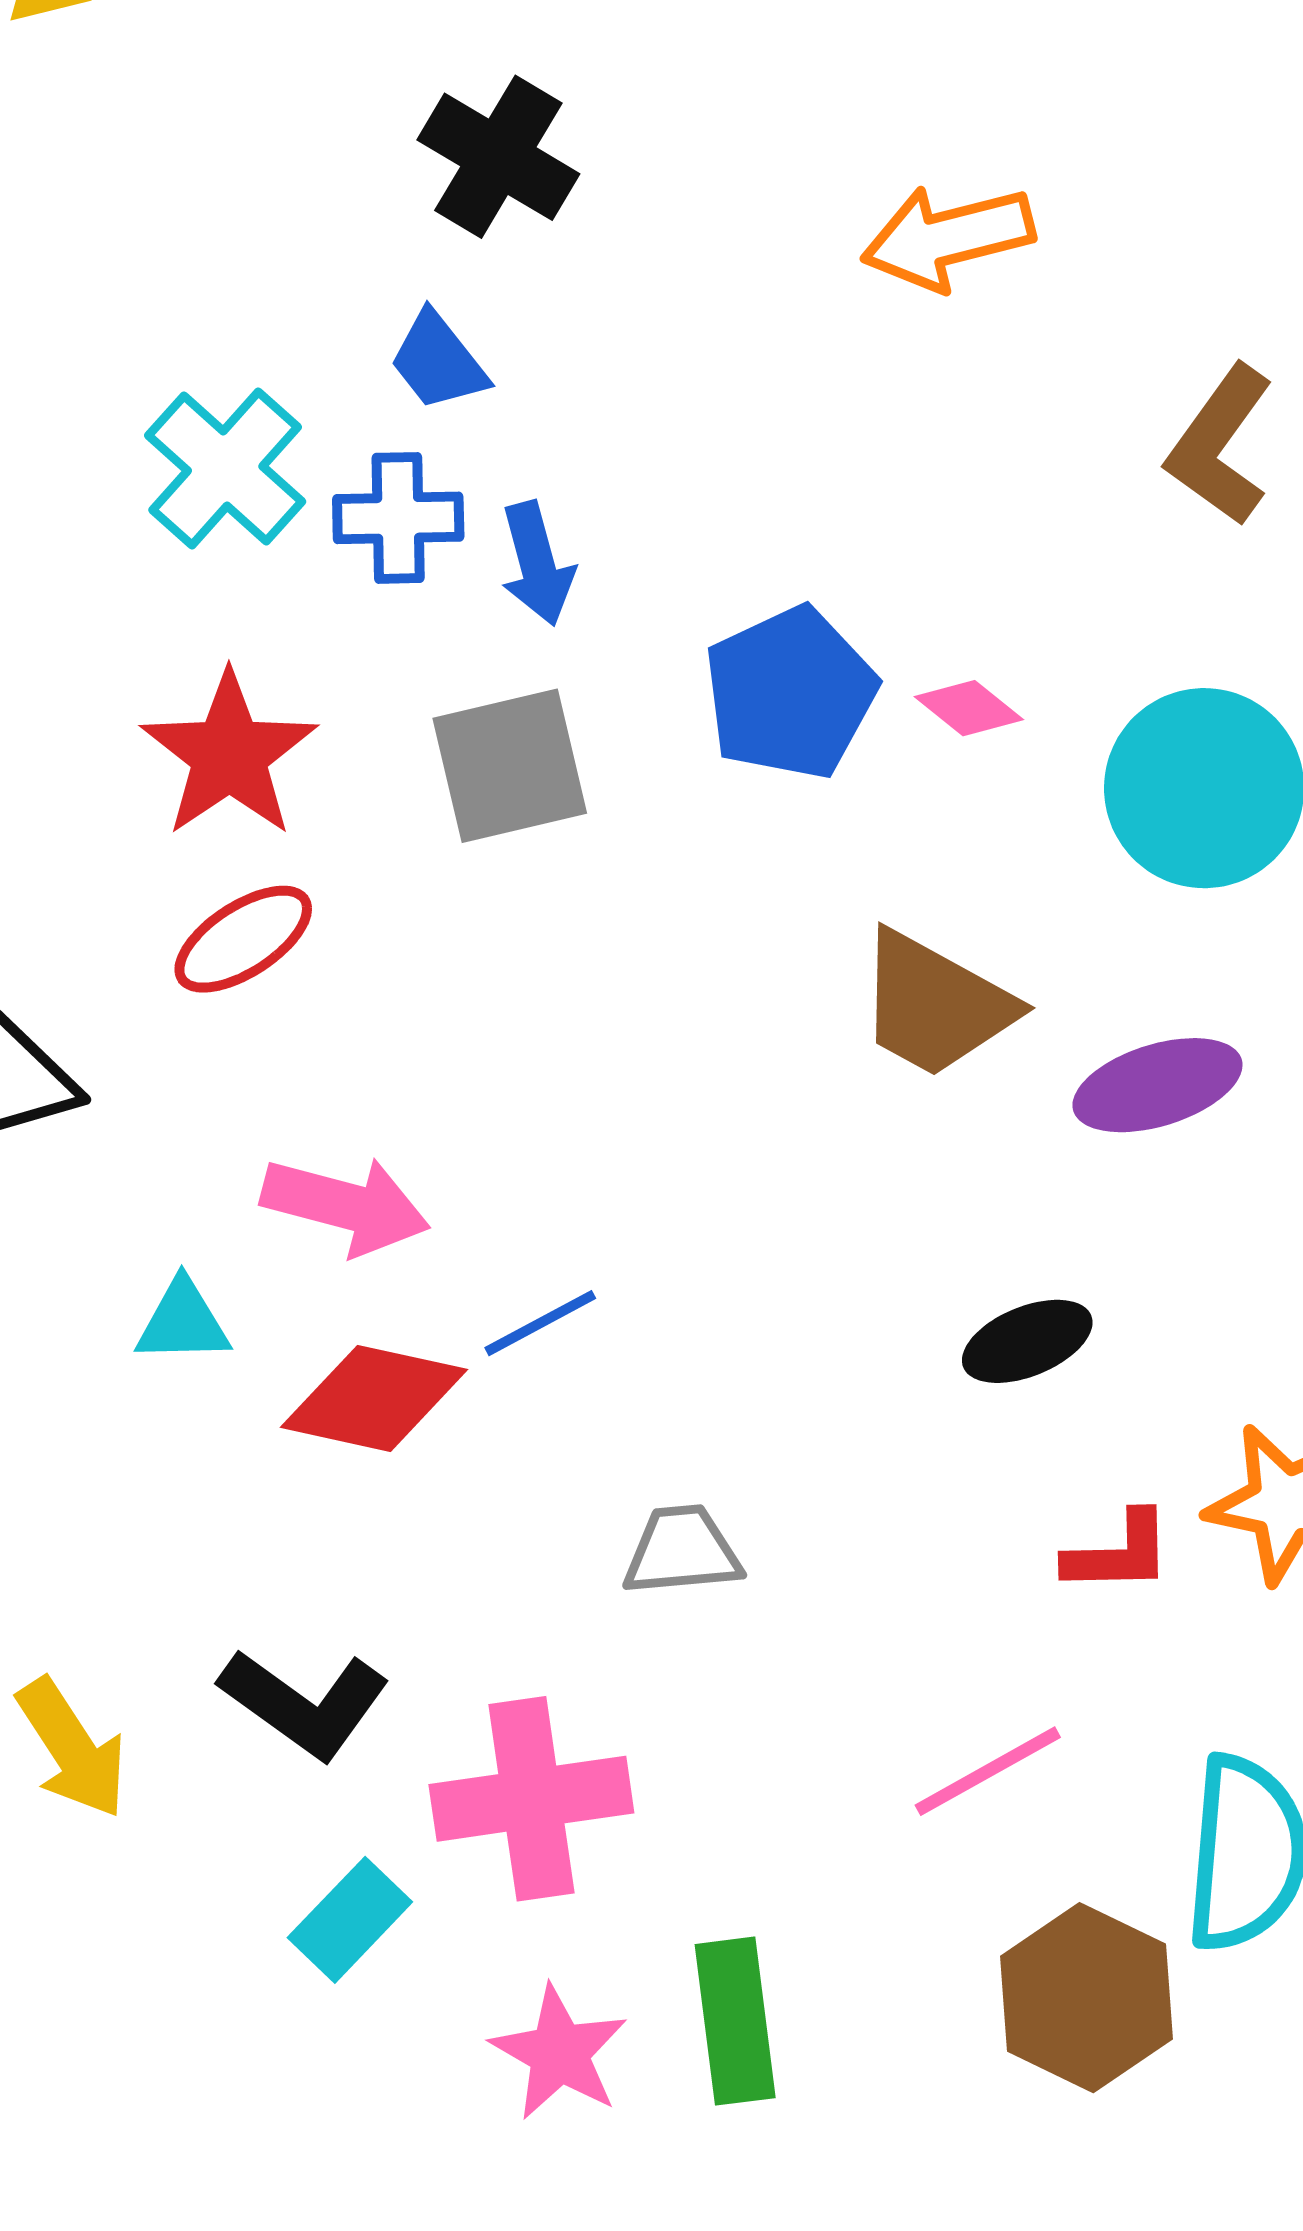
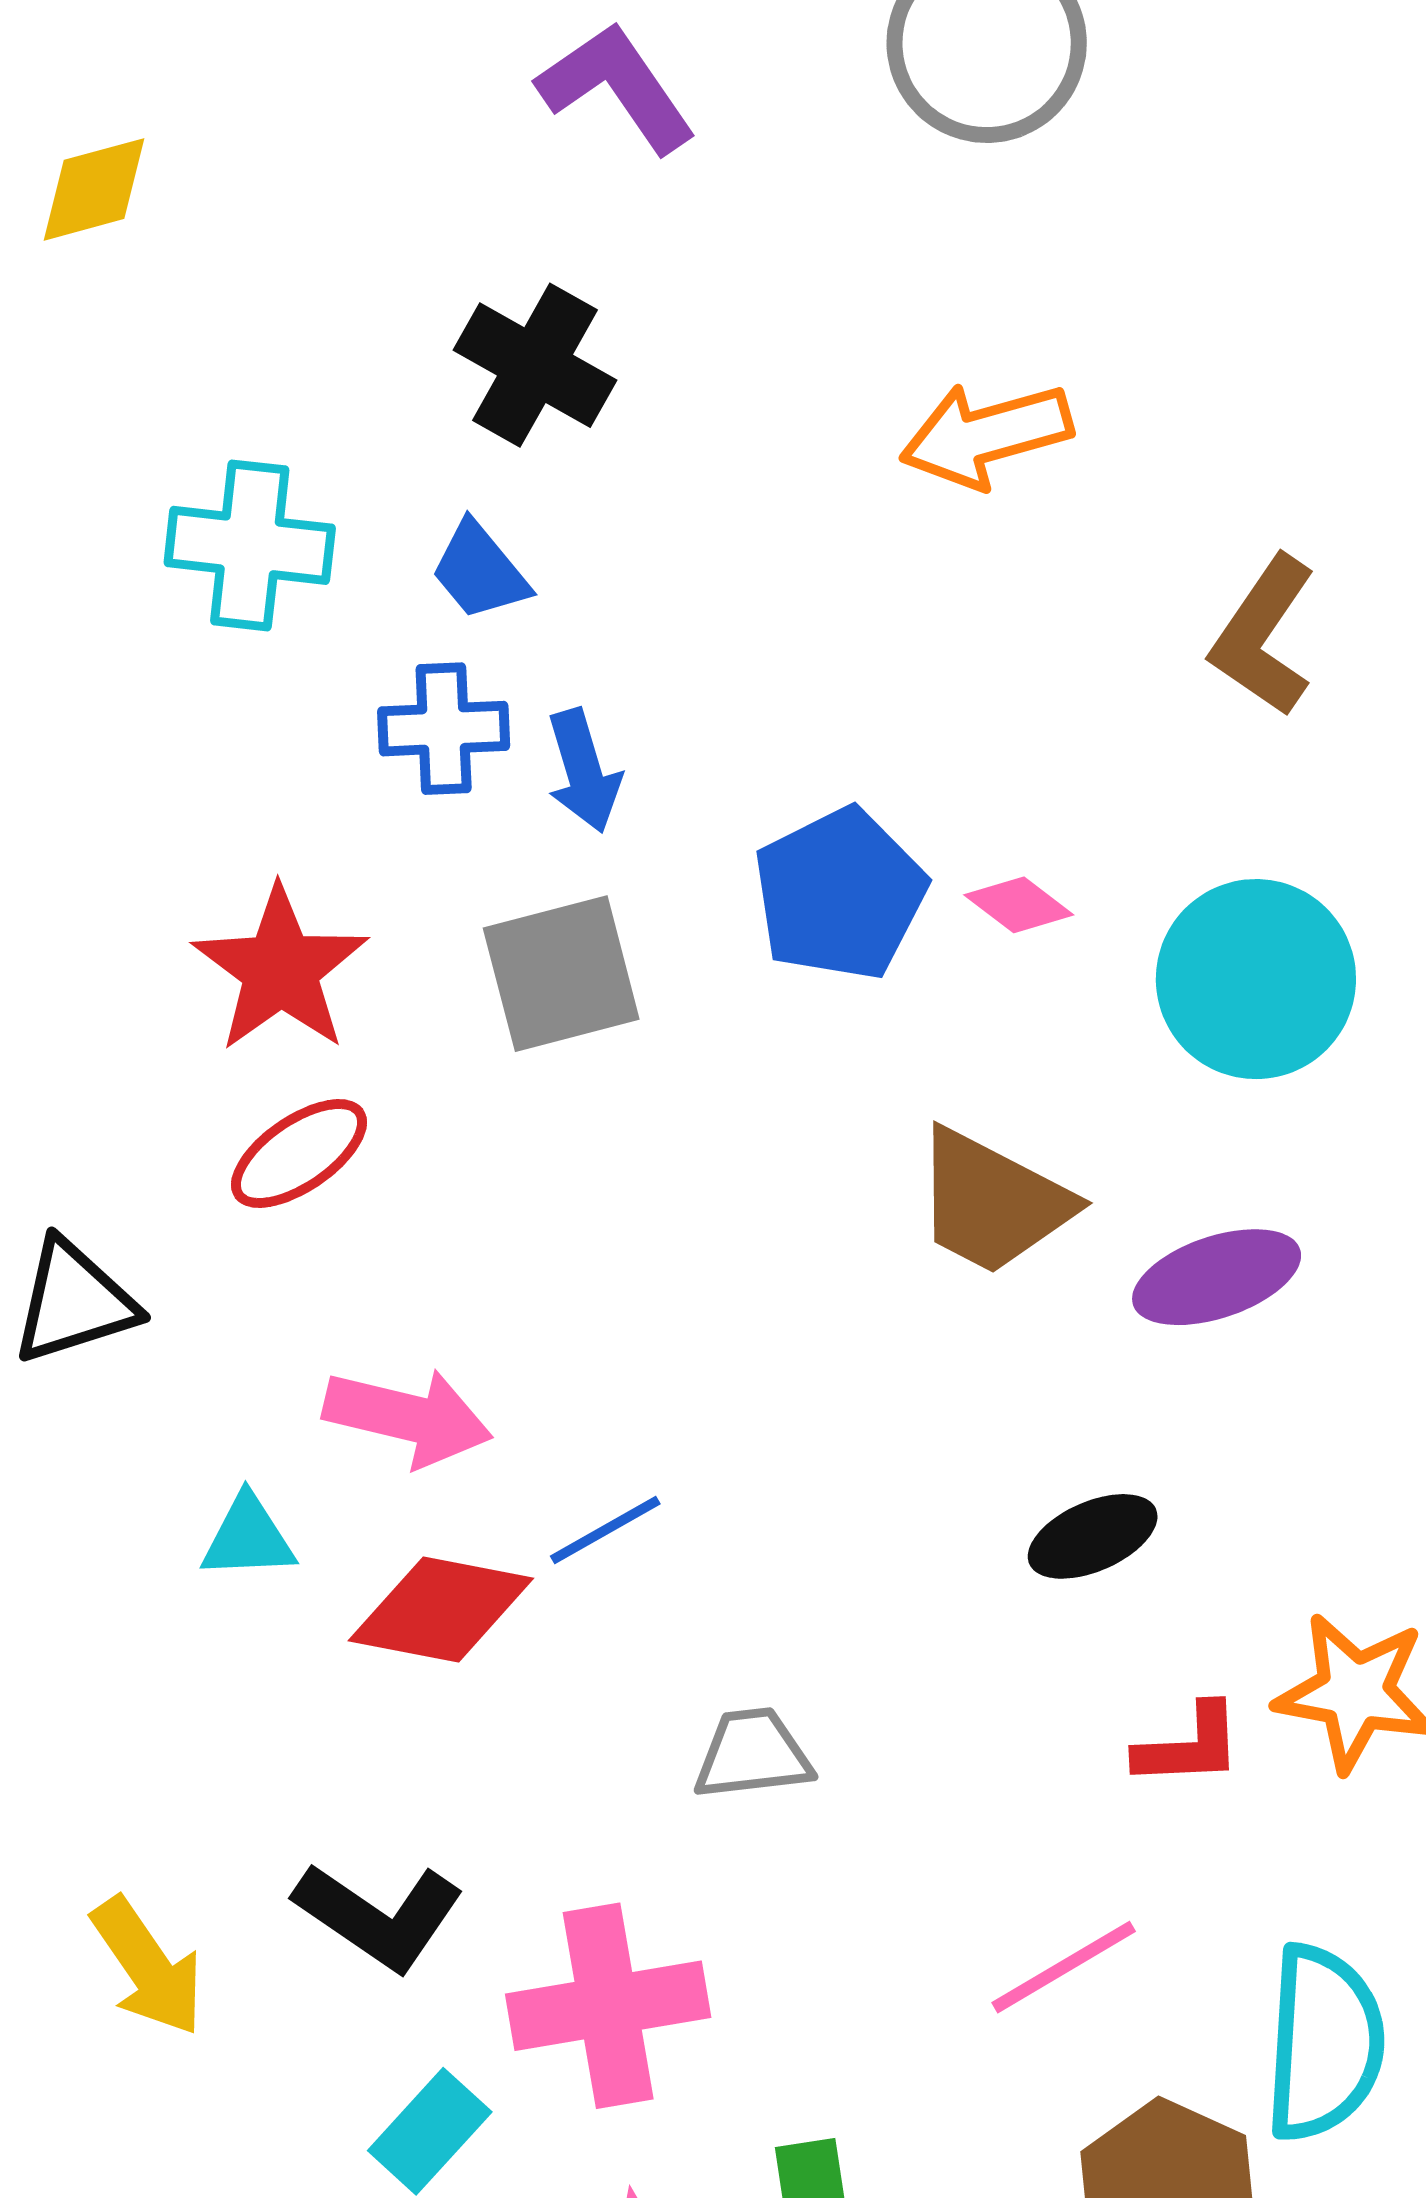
cyan cross: (225, 469) -> (250, 545), moved, turned -34

